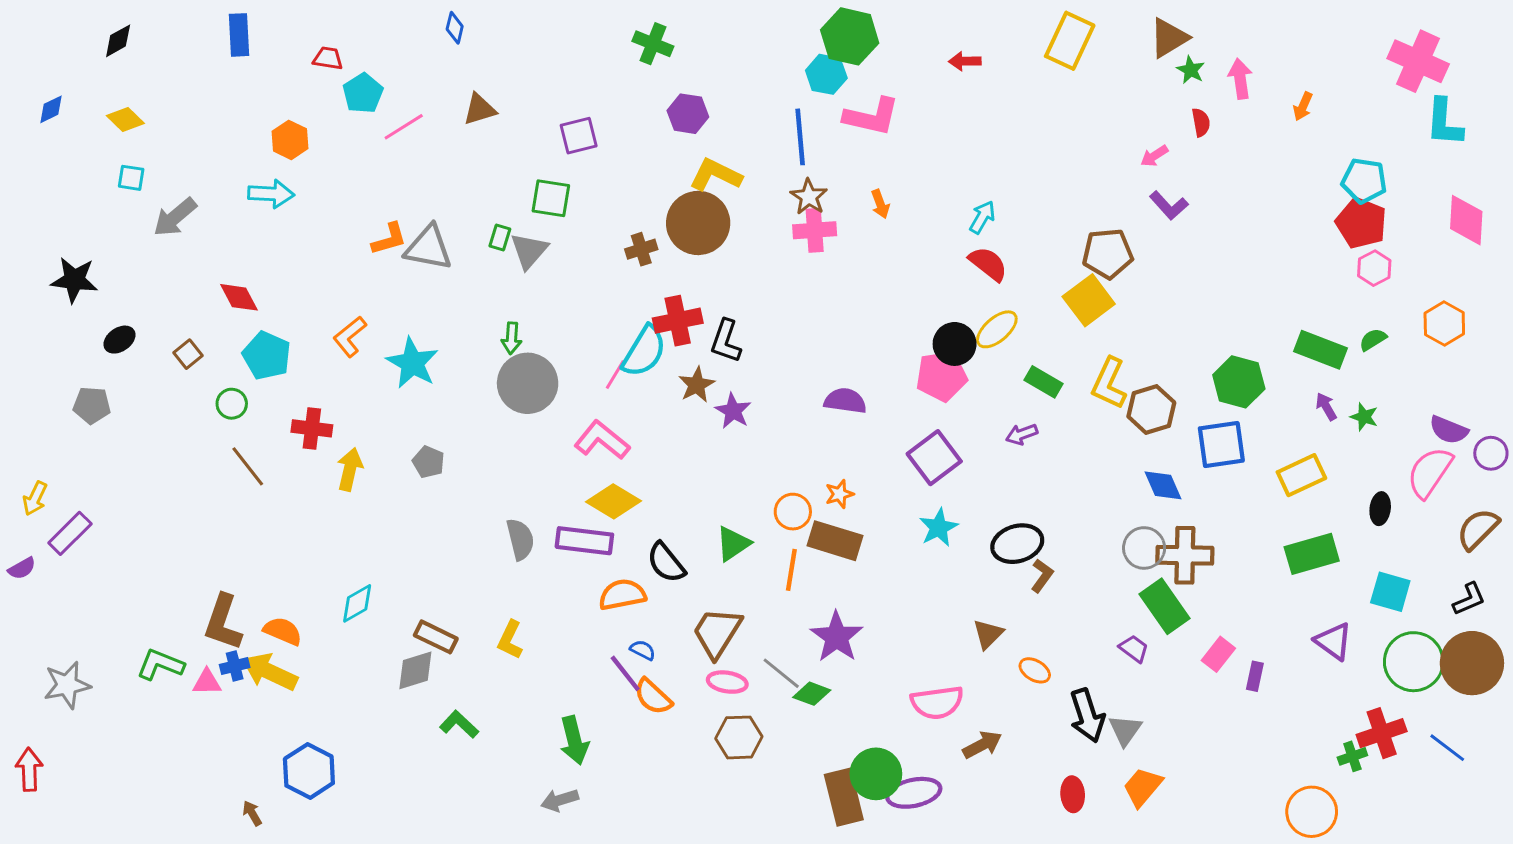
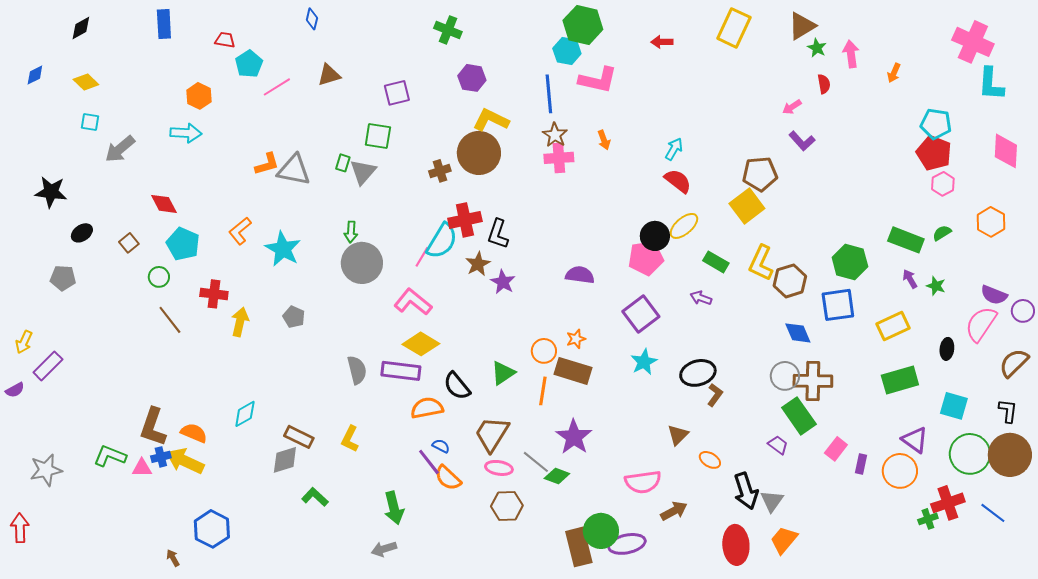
purple arrow: (1022, 434) -> (701, 298), turned 40
black L-shape: (1469, 599) -> (1008, 411), turned -60
red ellipse: (1073, 794) -> (736, 545), size x1.6
orange circle: (1312, 812) -> (900, 471), moved

